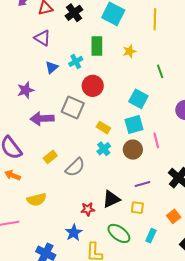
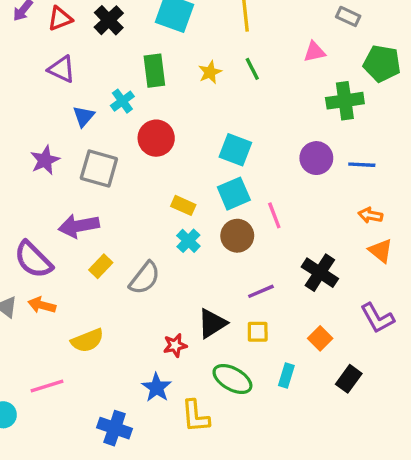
green line: (160, 71) -> (252, 69), moved
gray square: (73, 107) -> (99, 169), moved
purple arrow: (42, 119) -> (79, 226), moved

